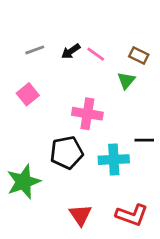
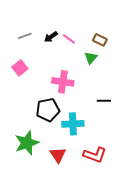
cyan cross: (114, 160) -> (73, 124), moved
green star: (24, 182) -> (27, 143), moved

